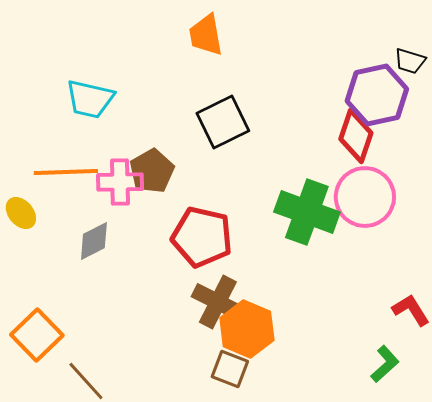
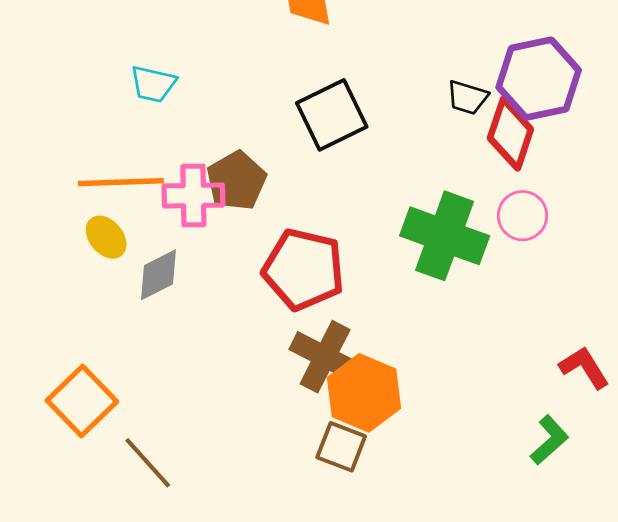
black trapezoid: (410, 61) -> (467, 97), moved
cyan trapezoid: (90, 99) -> (153, 84), size x0.7
pink circle: (365, 197) -> (523, 216), size x0.6
yellow ellipse: (21, 213) -> (106, 237), moved

